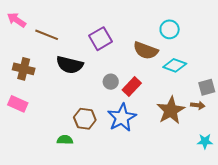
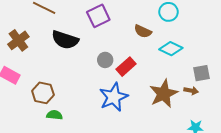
brown semicircle: (146, 50) -> (143, 31), size x0.7
brown cross: (24, 69) -> (18, 40), turned 35
brown hexagon: (85, 119) -> (43, 93), moved

